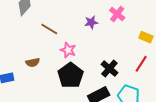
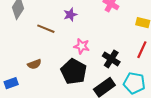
purple star: (91, 22) -> (70, 15), moved
pink star: (68, 50) -> (82, 46), moved

